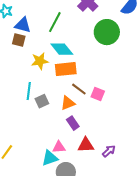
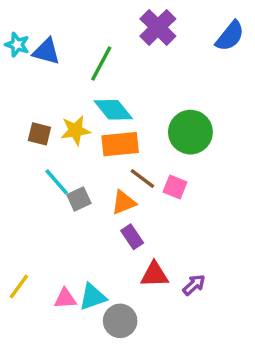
blue triangle: (23, 25) -> (46, 51), moved
green circle: (107, 32) -> (190, 132), moved
brown square: (19, 40) -> (39, 134), moved
cyan line: (29, 91) -> (57, 182), turned -48
pink triangle: (59, 147) -> (65, 299), moved

